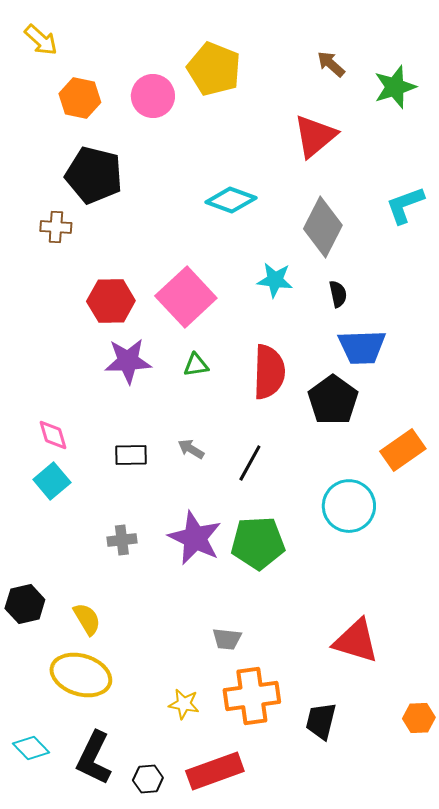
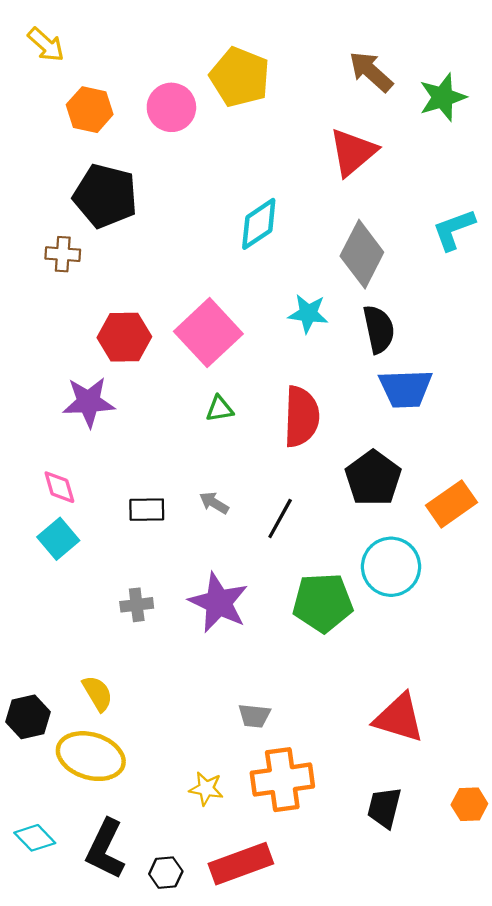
brown arrow: (331, 64) -> (371, 72), size x1.4
cyan diamond: (231, 200) -> (259, 224), turned -54
black semicircle: (338, 294) -> (379, 329), size x1.6
purple star: (128, 361) -> (89, 402), moved
black pentagon: (333, 400) -> (373, 478), moved
green pentagon: (258, 543) -> (323, 603), moved
black hexagon: (25, 604) -> (28, 717), moved
black trapezoid: (321, 721) -> (384, 808), moved

